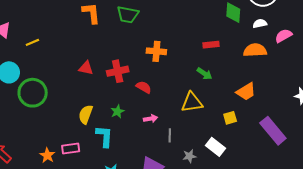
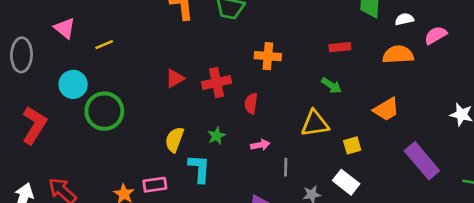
red triangle: (86, 68) -> (175, 78), turned -42
red semicircle: (144, 87) -> (251, 103), turned -112
yellow square: (230, 118) -> (352, 145), moved

